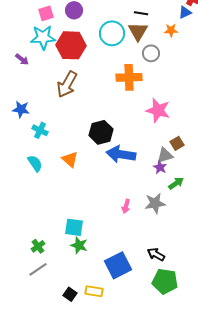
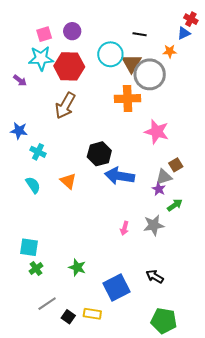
brown triangle: (138, 31) -> (132, 63), moved
gray circle: (151, 53) -> (150, 74), size x1.8
cyan square: (74, 227) -> (29, 247), moved
gray line: (38, 269) -> (47, 304), moved
green pentagon: (165, 281) -> (164, 321), moved

